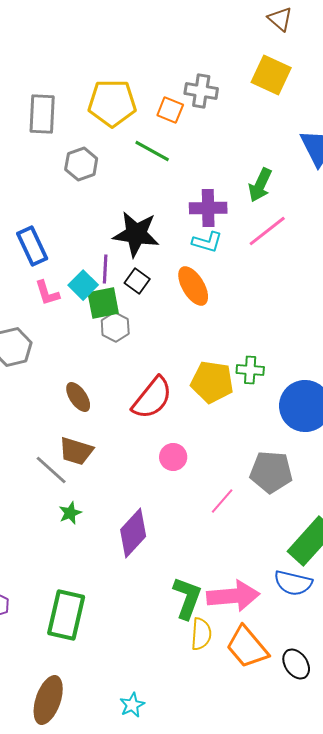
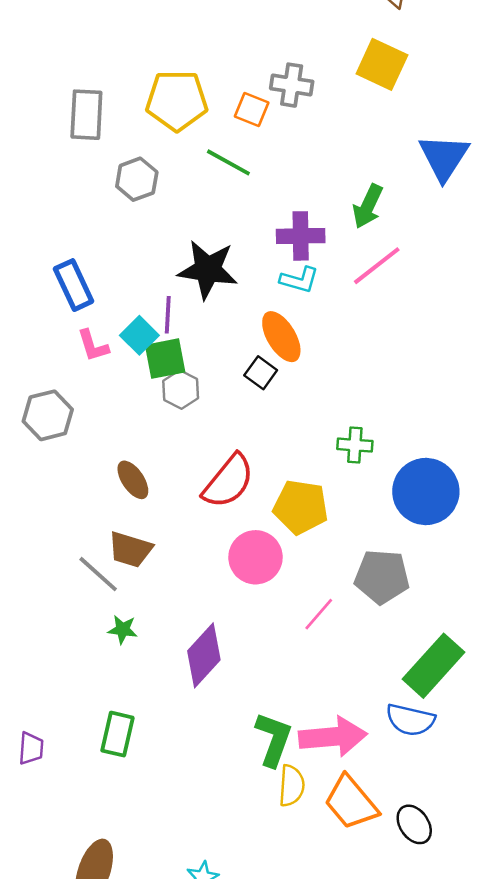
black square: (137, 281) -> (261, 373), moved
yellow pentagon: (212, 382) -> (301, 507), moved
pink circle: (173, 457) -> (255, 557), size x1.5
green star: (70, 513) -> (123, 630), turned 30
green rectangle: (66, 615) -> (117, 734), moved, size x0.7

